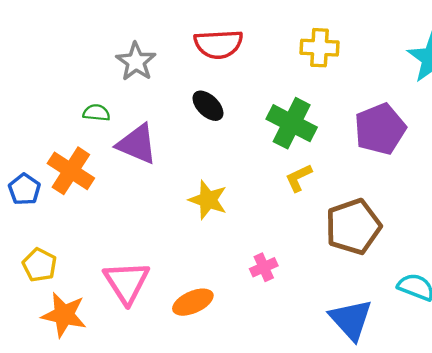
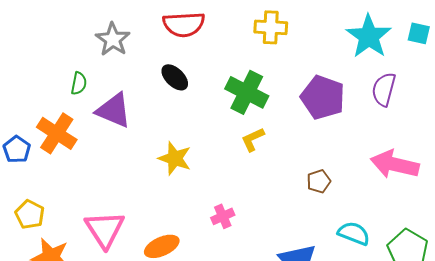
green semicircle: (96, 113) -> (79, 83), turned 95
purple pentagon: (380, 129) -> (323, 97), turned -30
brown pentagon: (353, 227) -> (319, 181), moved, size x0.5

